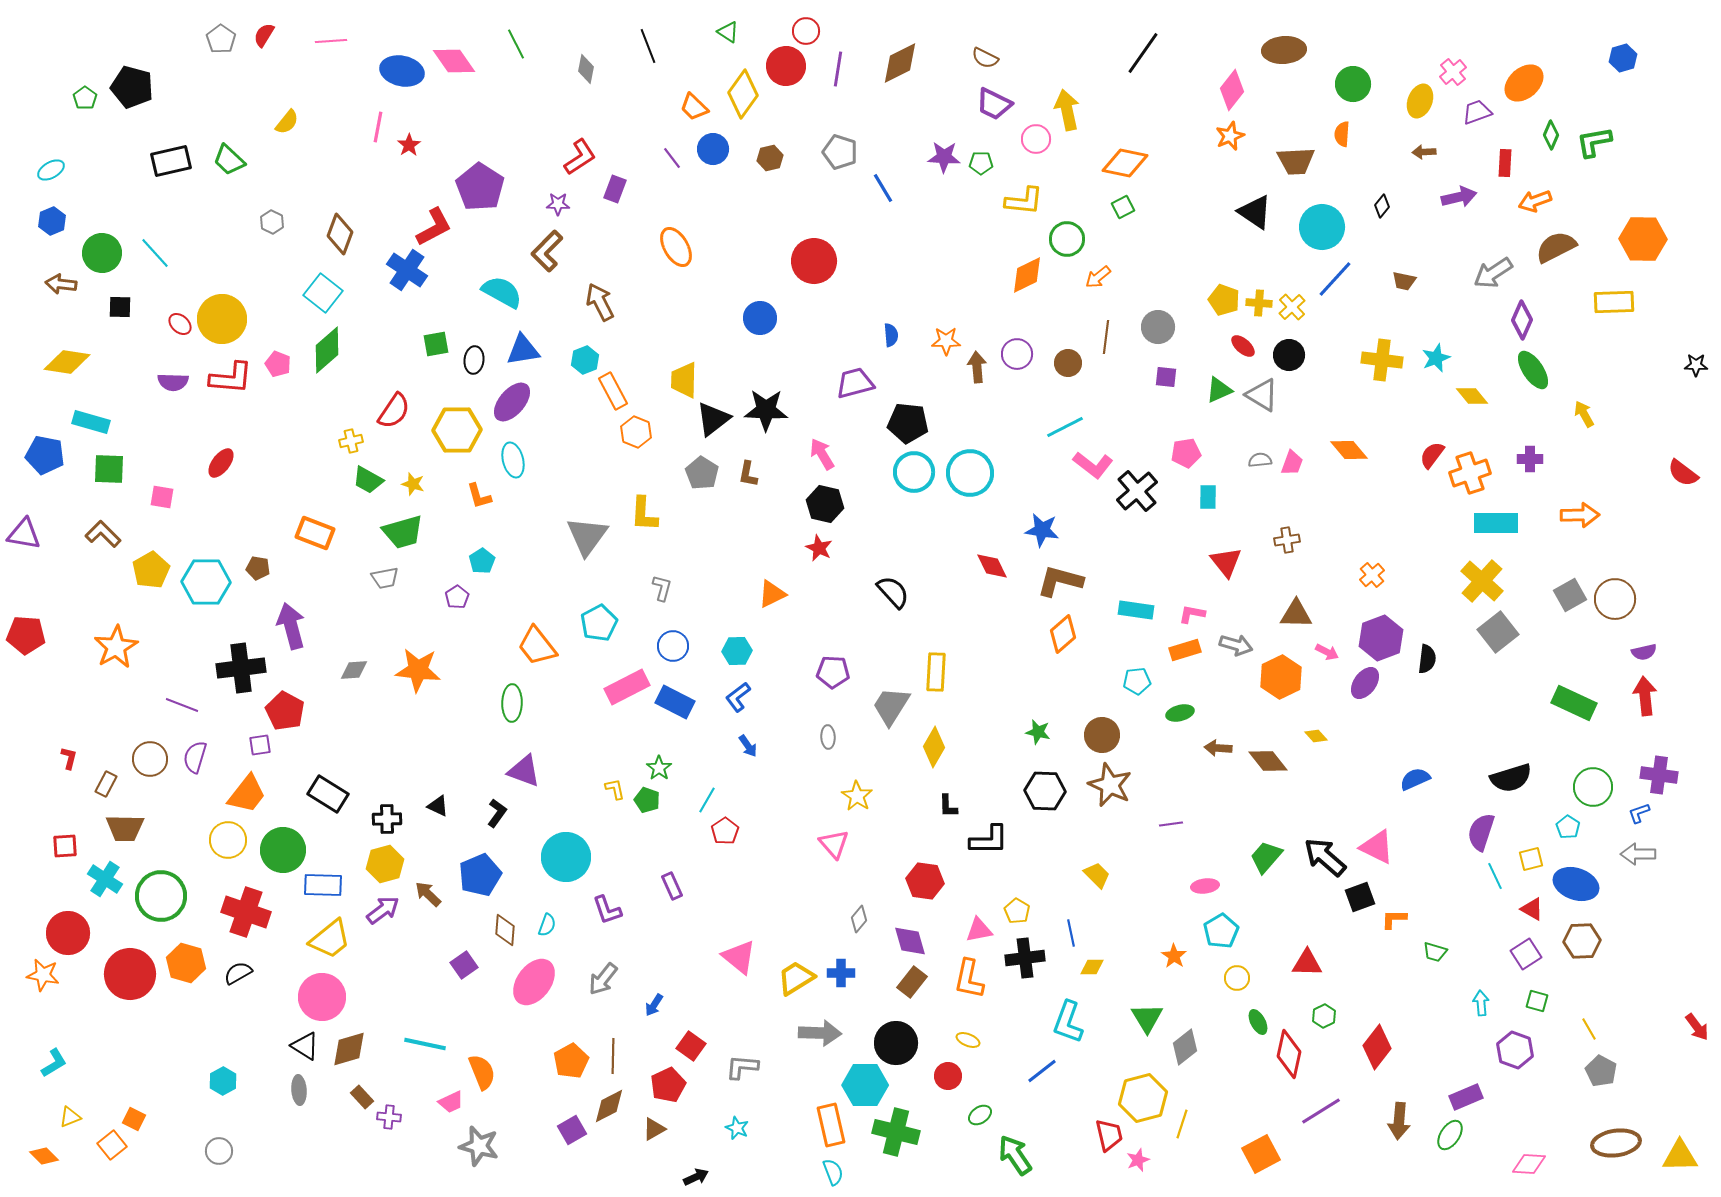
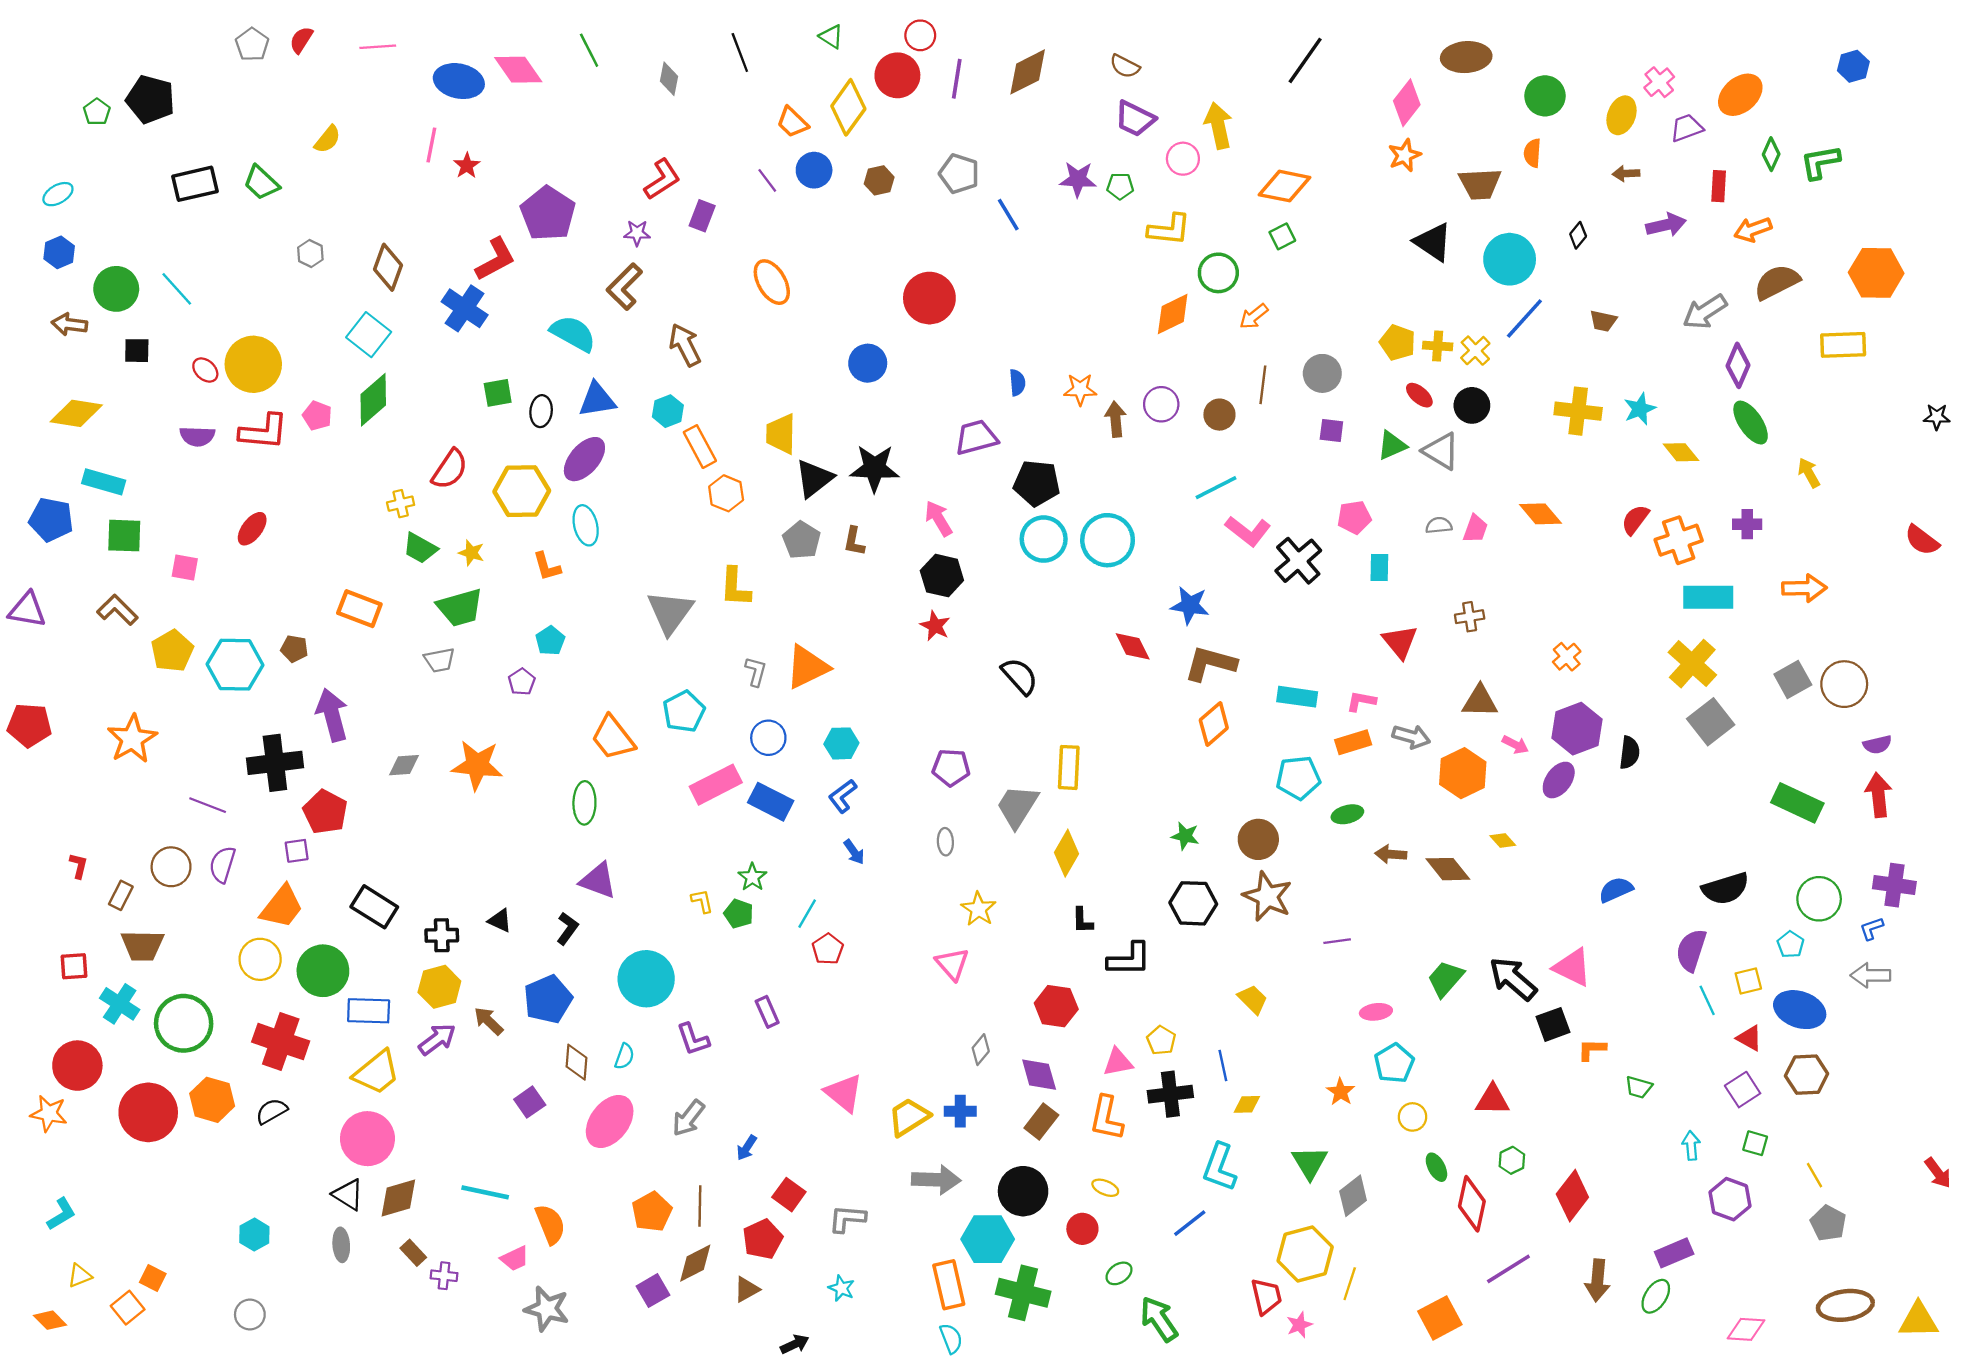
orange triangle: (772, 594) -> (807, 667), moved, size x1.4
cyan pentagon: (1137, 681) -> (1298, 778), size x1.4

